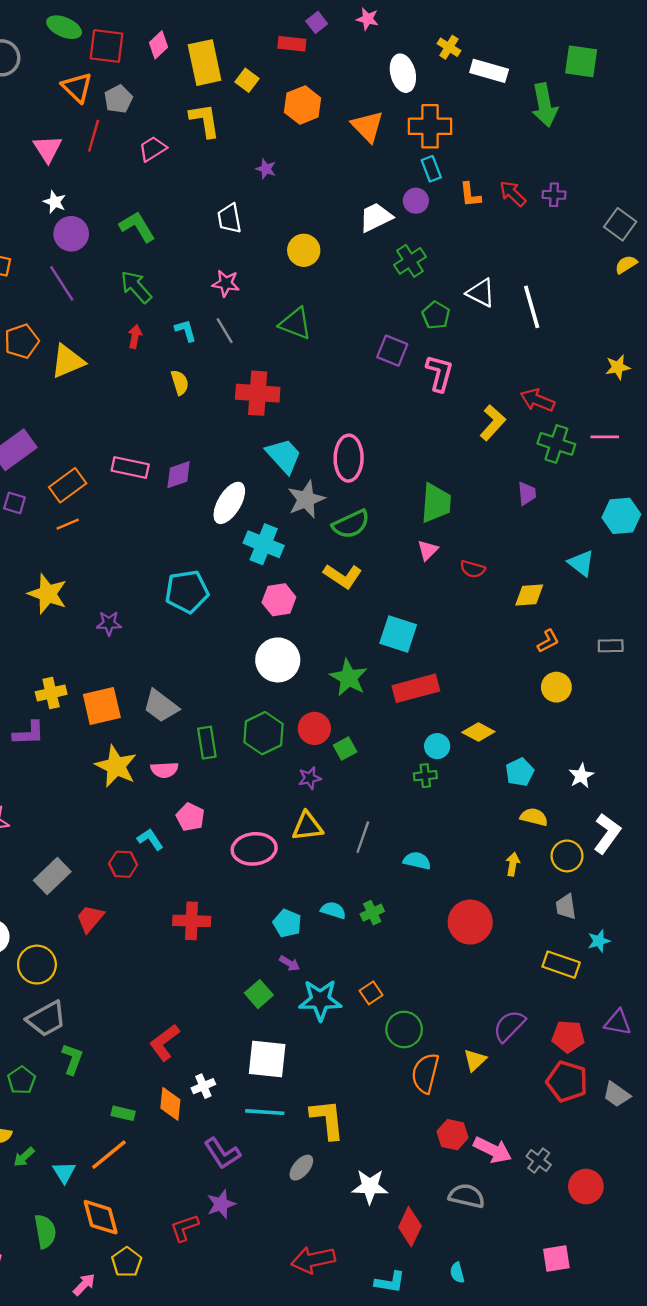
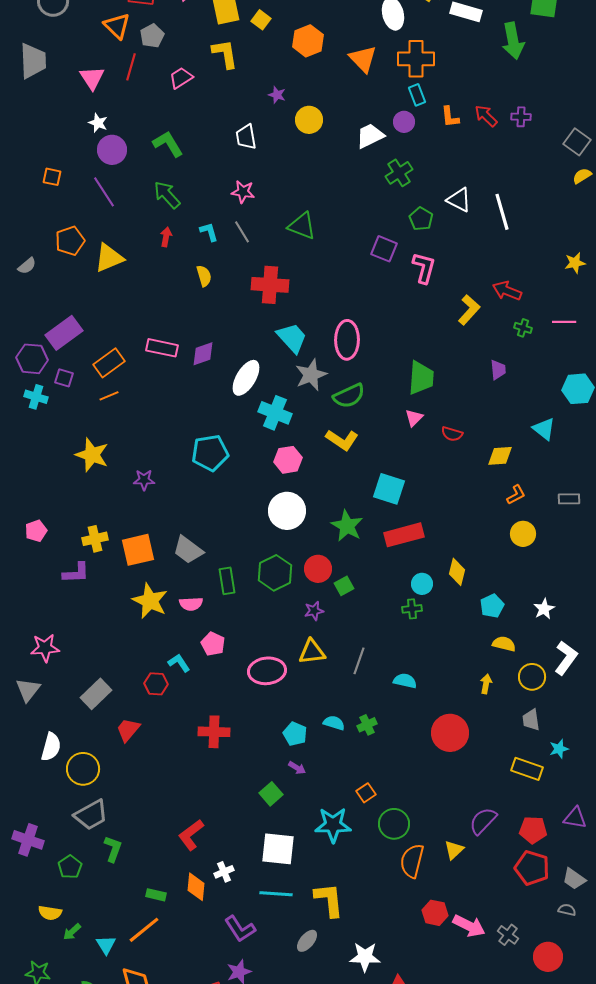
yellow circle: (304, 250) -> (309, 120), moved
green cross: (556, 444) -> (523, 328), size x0.6
yellow diamond: (478, 732) -> (457, 572), turned 76
cyan star: (320, 1000) -> (333, 825), moved
gray semicircle: (467, 1196) -> (567, 910), moved, size x0.6

